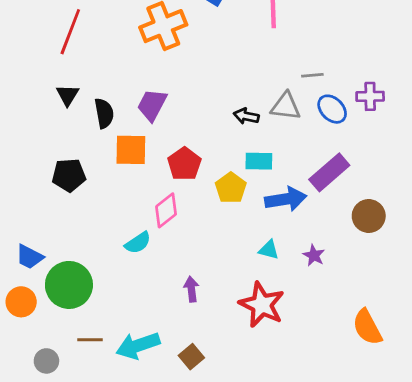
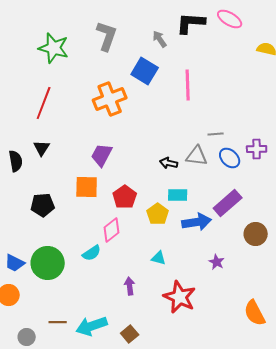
black semicircle: (104, 113) -> (16, 161), moved
cyan triangle: (269, 250) -> (159, 258), moved
green circle: (69, 285) -> (48, 263), moved

